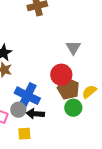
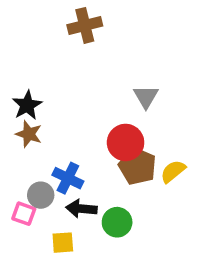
blue cross: (27, 96) -> (68, 178), size x0.7
green circle: (73, 108) -> (117, 222), moved
gray circle: (18, 110) -> (41, 195), moved

